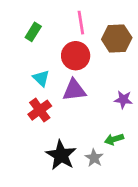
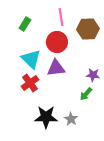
cyan triangle: (41, 78) -> (31, 59), size x1.5
green arrow: (114, 139) -> (86, 94), moved, turned -32
black star: (61, 155) -> (46, 117), turned -30

